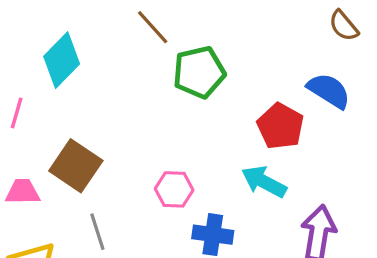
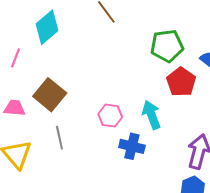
green pentagon: (199, 72) -> (167, 46), moved
cyan arrow: (264, 182) -> (151, 115), moved, turned 36

